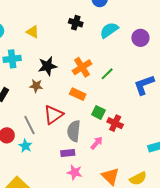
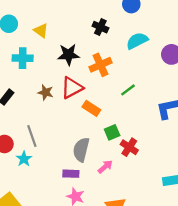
yellow triangle: (33, 32) -> (41, 31), moved
black star: (47, 66) -> (68, 55), moved
orange cross: (82, 67) -> (100, 65), moved
green square: (98, 112) -> (112, 132), turned 32
red triangle: (53, 115) -> (72, 88), moved

